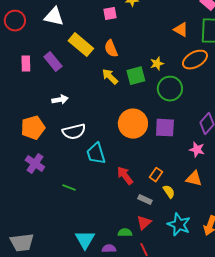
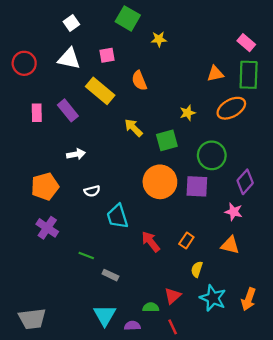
pink square: (110, 14) -> (107, 55), moved
orange triangle: (181, 30) -> (215, 74), turned -42
orange semicircle: (111, 49) -> (139, 81), moved
green square: (136, 76) -> (167, 140), moved
green circle: (170, 89) -> (212, 155), moved
white semicircle: (74, 132) -> (92, 191), size x0.6
yellow semicircle: (169, 192) -> (197, 269), moved, turned -128
gray rectangle: (145, 200) -> (110, 275), moved

